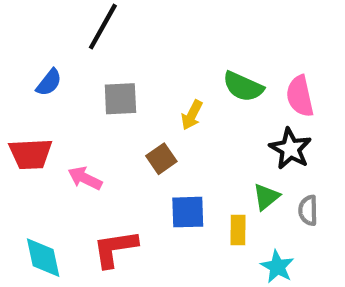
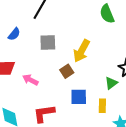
green semicircle: (243, 87) -> (107, 14), moved, turned 42
yellow arrow: (192, 115) -> (82, 51), size x1.6
green triangle: (266, 197) -> (111, 83), moved

